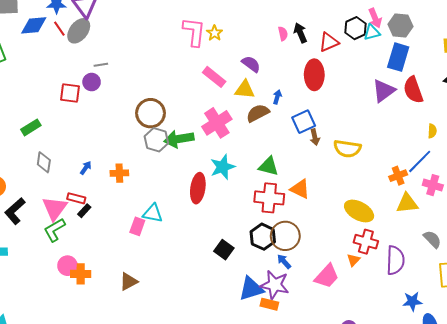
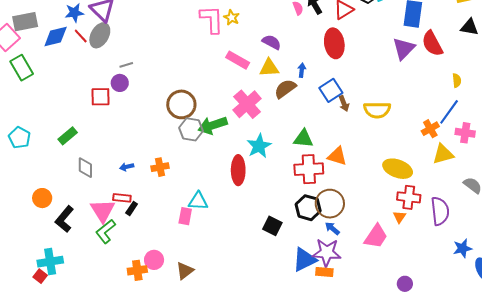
blue arrow: (86, 168) -> (127, 167), turned -128
pink circle: (67, 266) -> (154, 260), moved

